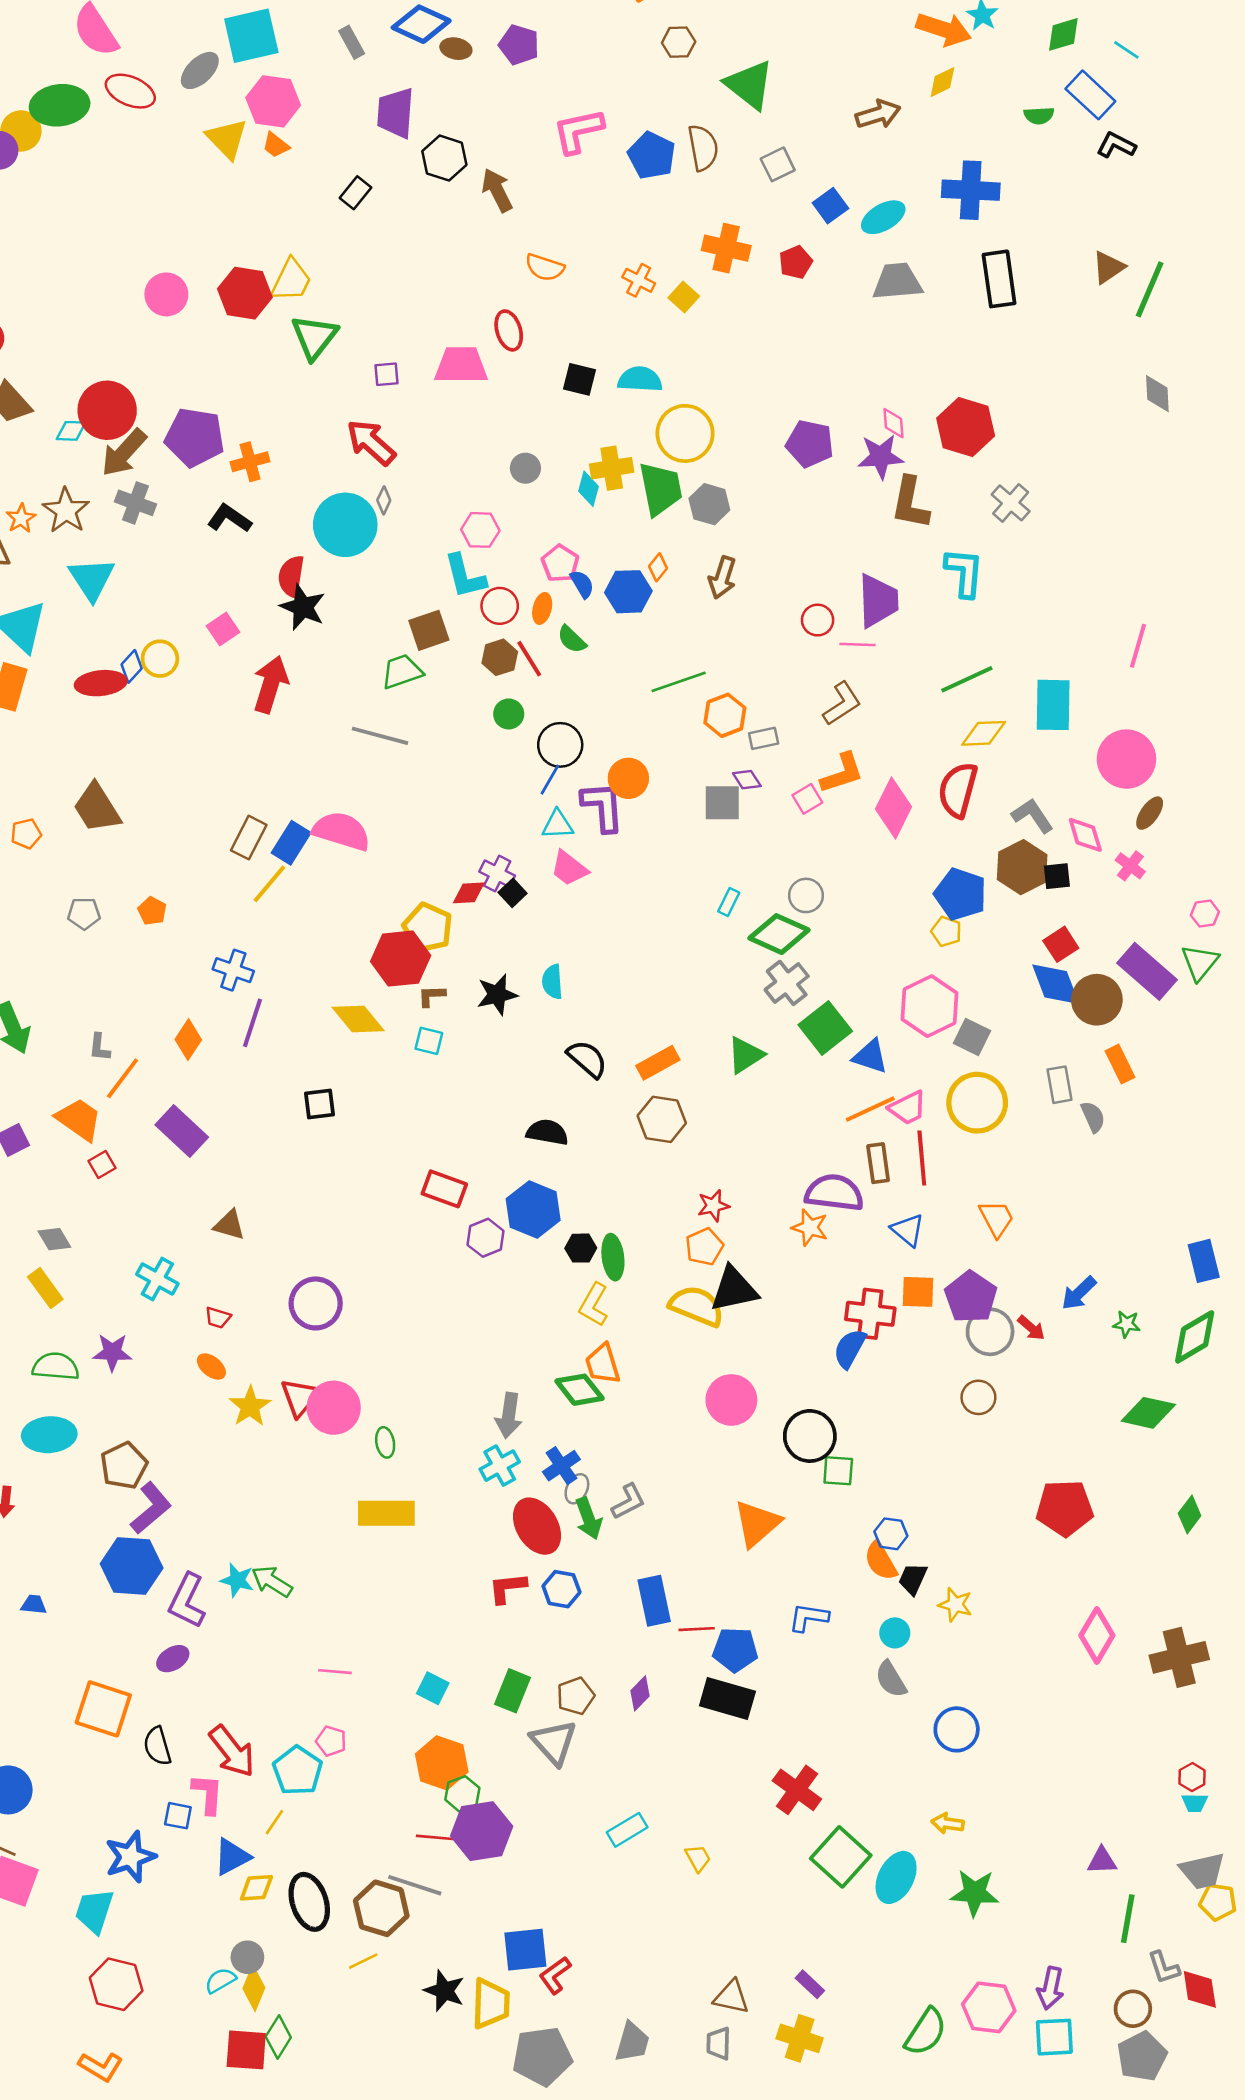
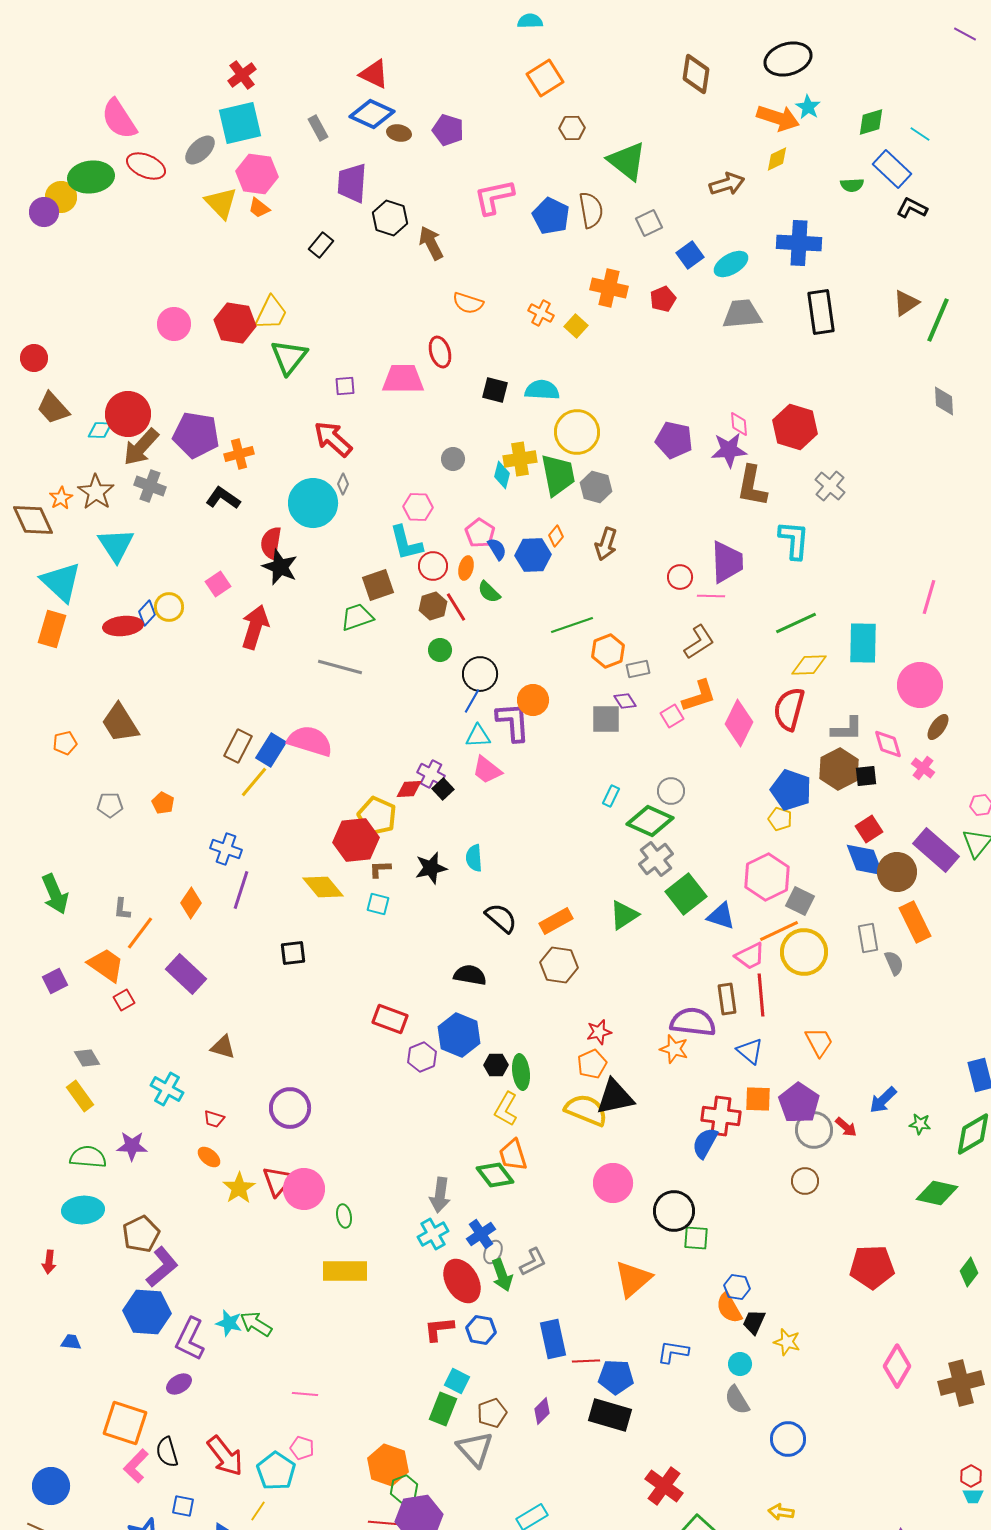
gray L-shape: (1032, 816) -> (847, 729), turned 124
orange rectangle: (1120, 1064) -> (915, 922), size x1.4
orange line: (870, 1109) -> (779, 931), moved
cyan square: (433, 1688) -> (457, 1381), moved
pink L-shape: (208, 1794) -> (136, 1466), moved, turned -140

